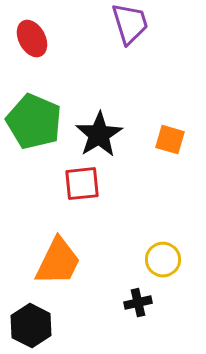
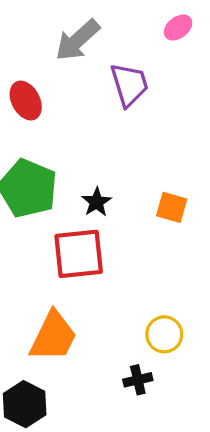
black star: (99, 135) -> (97, 202), size x0.6
red square: (82, 184) -> (79, 254), size x1.4

